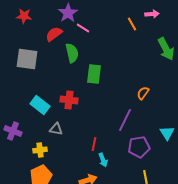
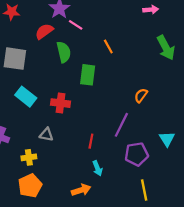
orange line: (132, 24) -> (108, 47), moved
cyan rectangle: (40, 105) -> (26, 97), moved
red line: (94, 144) -> (91, 141), moved

